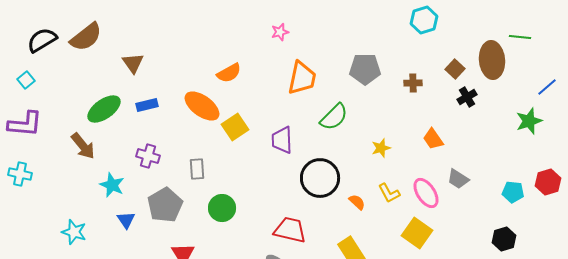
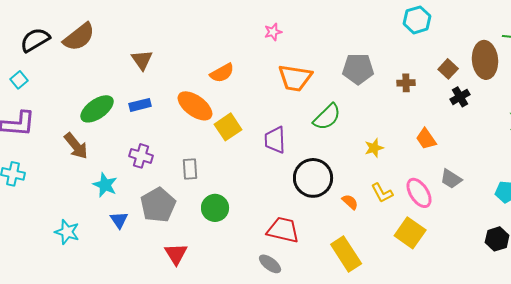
brown triangle: (133, 63) -> (142, 60), moved
orange trapezoid: (302, 78) -> (295, 78), turned 87

